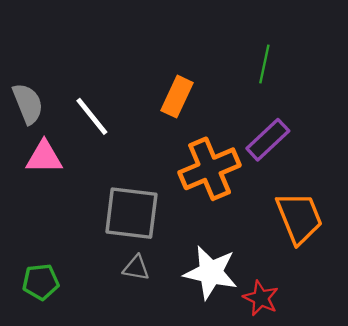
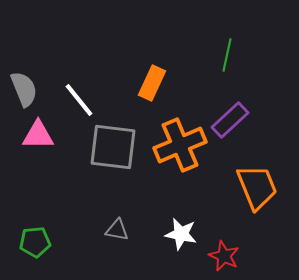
gray square: (131, 213) -> (113, 147), moved
white star: (211, 273) -> (181, 234), size x0.7

